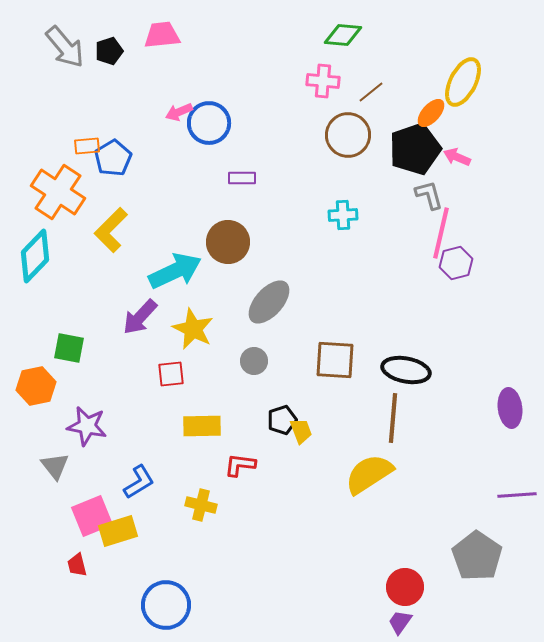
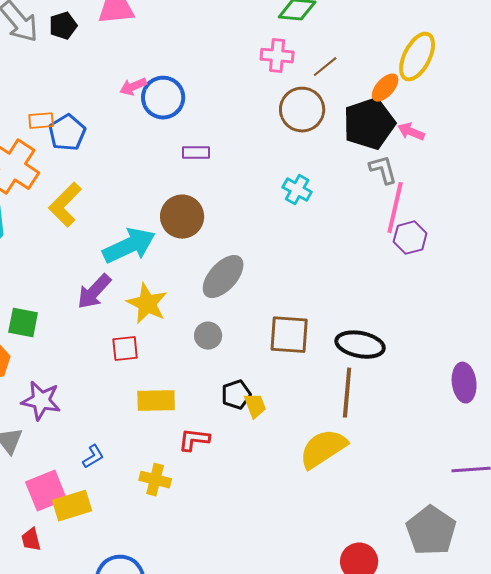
cyan cross: (343, 215) -> (297, 190), turned 32
blue L-shape: (139, 482) -> (93, 457), size x0.7

